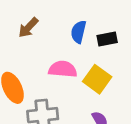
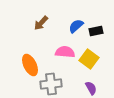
blue semicircle: (78, 32) -> (76, 26), turned 35

